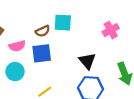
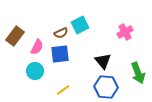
cyan square: (63, 23) -> (80, 25), turned -30
pink semicircle: (17, 46) -> (37, 47), turned -49

